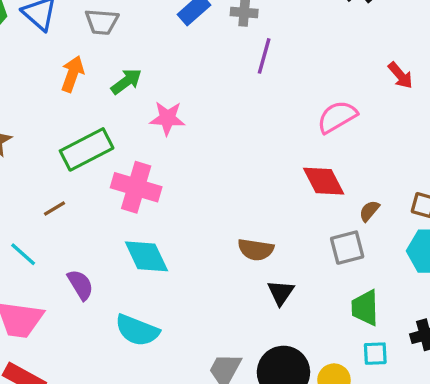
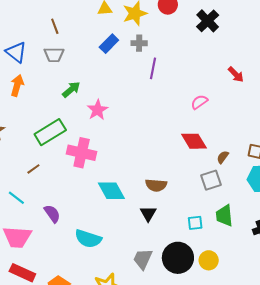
orange arrow: (72, 74) -> (17, 85), moved
pink semicircle: (337, 117) -> (199, 102), size x0.7
pink star: (167, 118) -> (97, 110), turned -30
cyan diamond: (146, 256) -> (111, 191), moved
black triangle: (281, 293) -> (148, 214), moved
cyan square: (375, 354) -> (195, 223), moved

